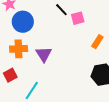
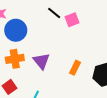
orange rectangle: (97, 42) -> (75, 68), moved

